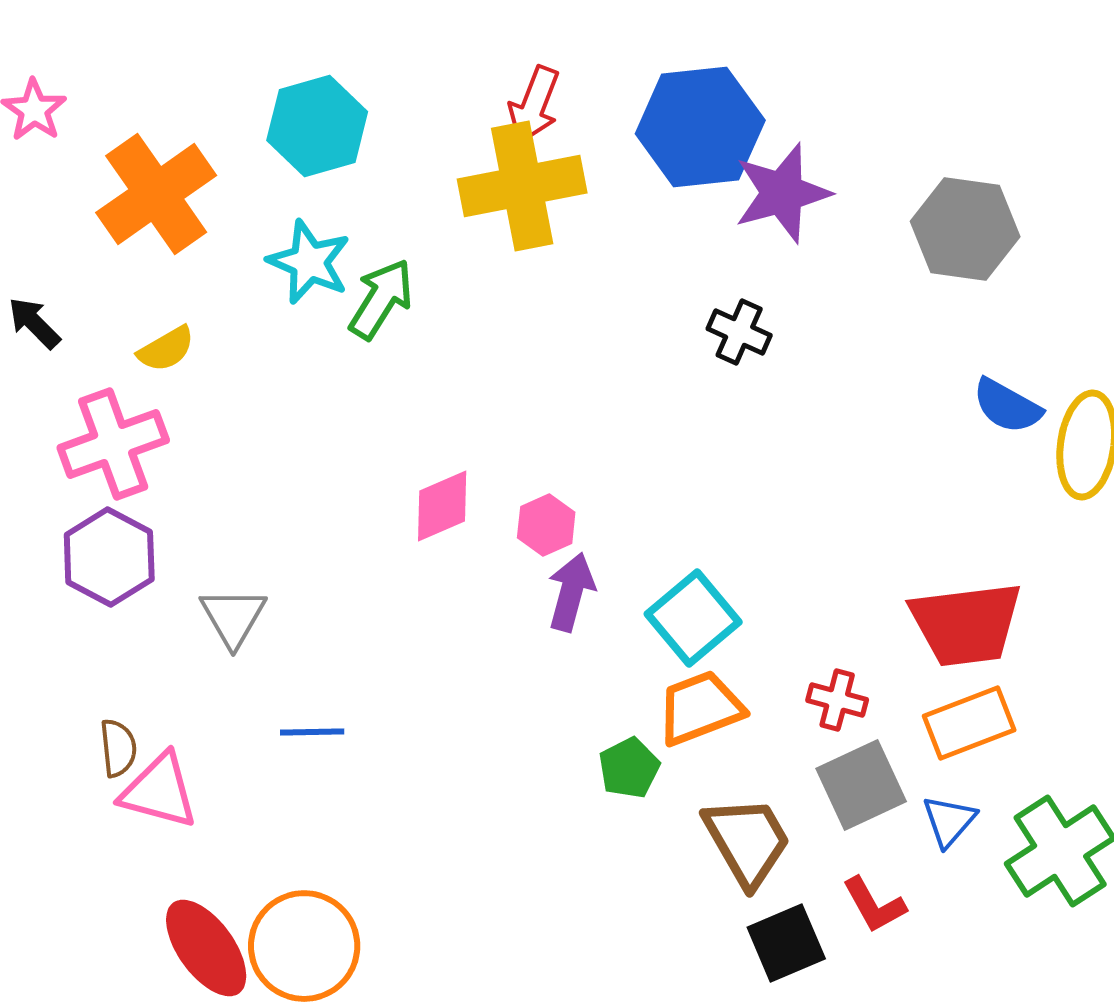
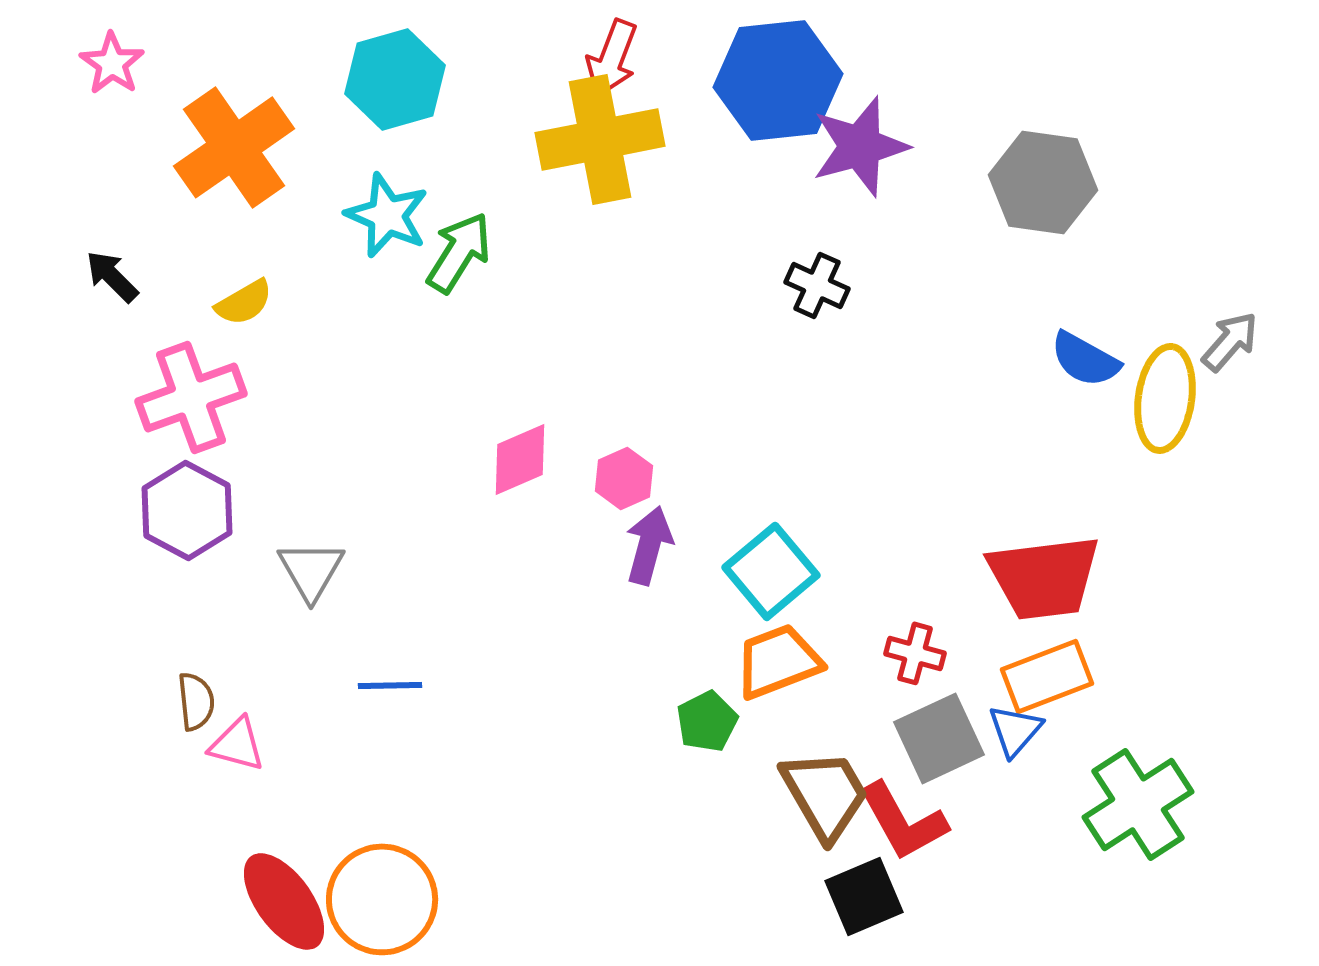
pink triangle: (159, 791) -> (237, 744), size x0.7
blue triangle: (949, 821) -> (1015, 730), moved
red L-shape: (874, 905) -> (903, 821), moved, size x1.4

